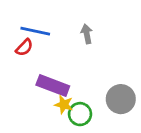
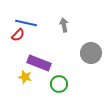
gray circle: (121, 99) -> (91, 53), moved
yellow star: (64, 105) -> (25, 77), moved

